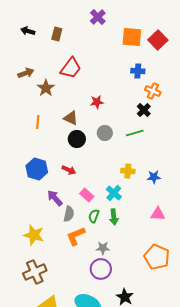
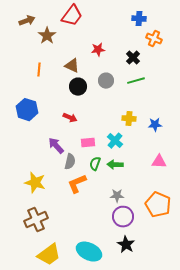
black cross: (144, 110) -> (133, 58), moved
blue hexagon: (37, 169) -> (27, 110), moved
pink rectangle: (87, 195) -> (88, 143), turned -48
green arrow: (114, 217) -> (115, 165), turned 98
gray star: (103, 248) -> (117, 196), moved
purple circle: (101, 269) -> (123, 217), moved

